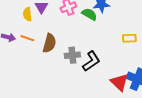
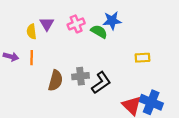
orange line: (27, 38) -> (32, 58), turned 72
brown semicircle: (49, 43) -> (55, 80), moved

